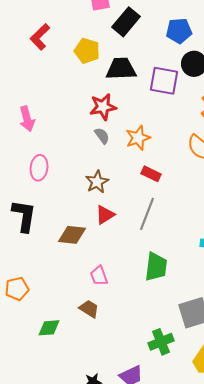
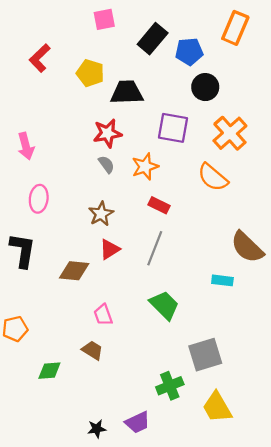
black rectangle: (126, 22) -> (153, 39), moved
purple square: (164, 81) -> (173, 128), moved
green trapezoid: (156, 267) -> (164, 305), turned -52

